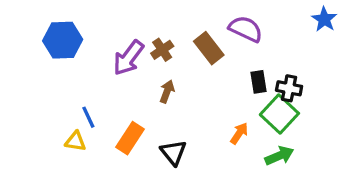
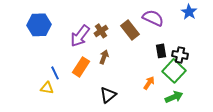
blue star: (324, 19) -> (189, 12), moved
orange rectangle: (130, 138) -> (81, 67), moved
black triangle: (173, 153) -> (108, 95), turned 30

